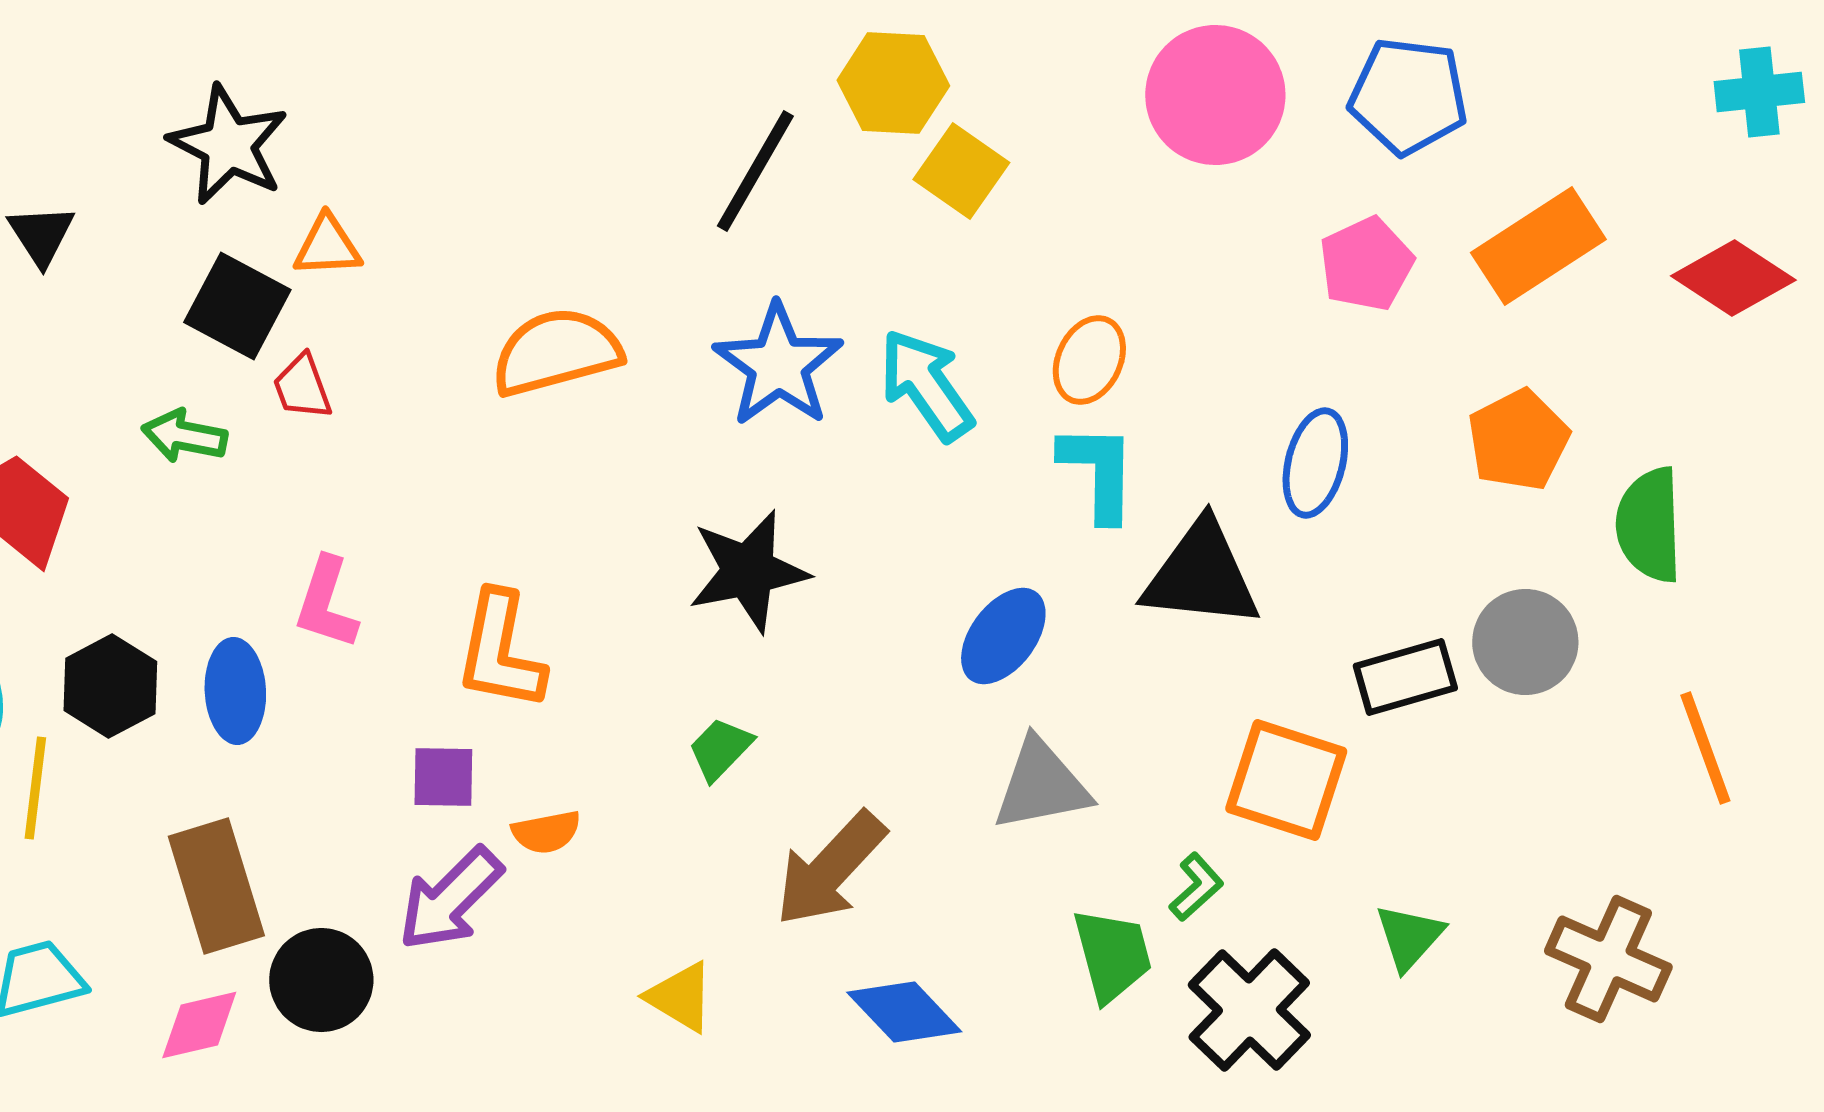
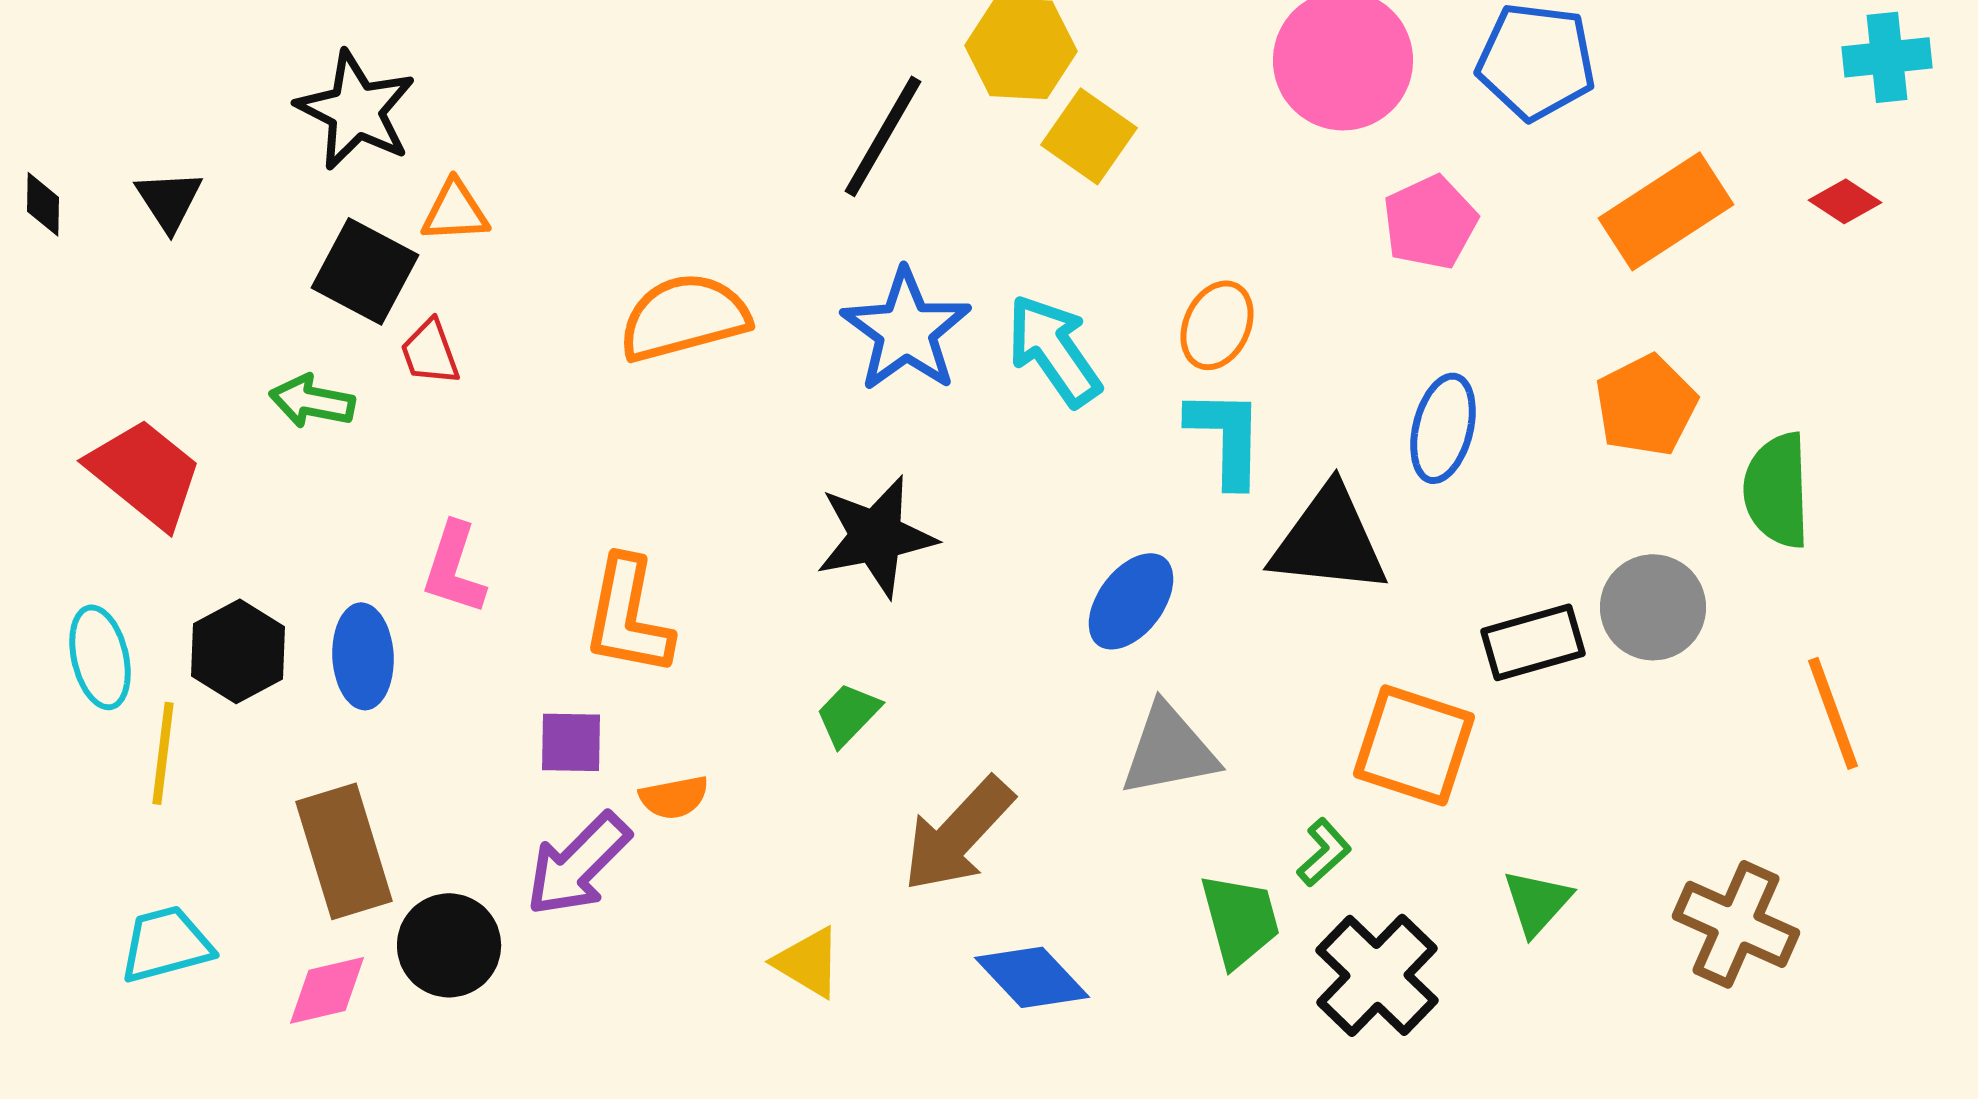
pink pentagon: (1366, 264) -> (1430, 222), moved
red diamond: (1733, 278) -> (1845, 201), moved, size x0.6

